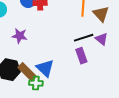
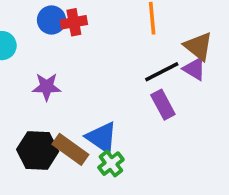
brown triangle: (101, 14) -> (198, 46), moved
green cross: (36, 83) -> (111, 164), moved, turned -32

